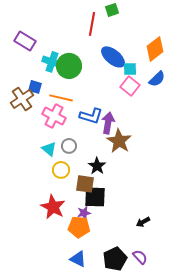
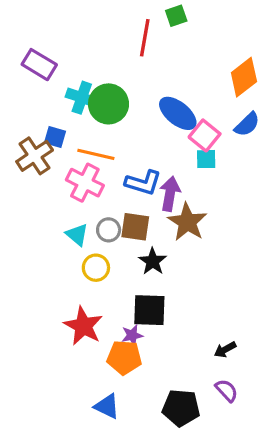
blue ellipse: (113, 57) -> (178, 113), moved
cyan square: (130, 69) -> (206, 159), moved
brown square: (85, 184) -> (135, 227), moved
purple semicircle: (140, 257) -> (227, 390), moved
blue triangle: (78, 259) -> (107, 406), moved
black pentagon: (115, 259) -> (181, 408), turned 30

